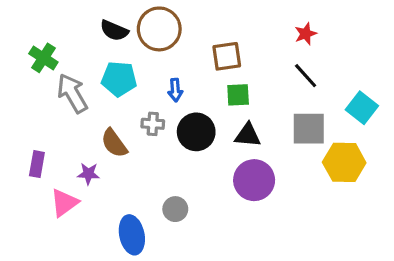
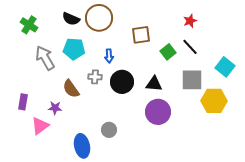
green cross: (43, 58) -> (29, 25), moved
green square: (238, 95) -> (168, 52), moved, turned -35

